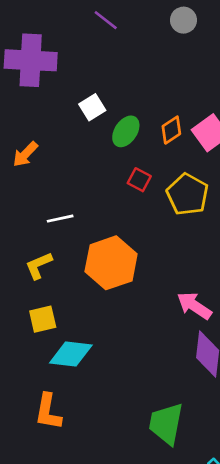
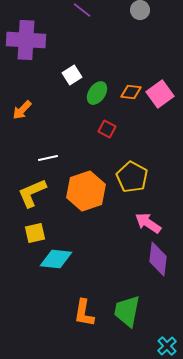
orange diamond: (171, 130) -> (131, 92), turned 40
yellow pentagon: (188, 194) -> (132, 177), moved
yellow L-shape: (39, 265) -> (32, 193), size x1.4
orange L-shape: (48, 412) -> (84, 313), moved

